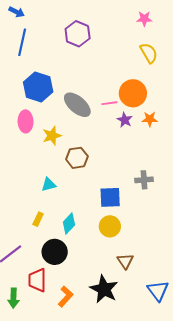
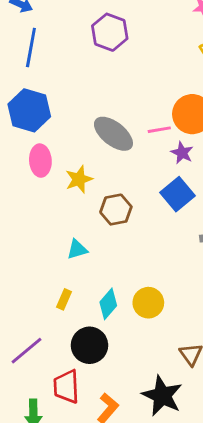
blue hexagon: (38, 87) -> (29, 110), moved
blue square: (110, 197) -> (177, 194), moved, turned -35
yellow circle: (110, 226) -> (148, 303), moved

